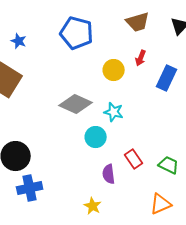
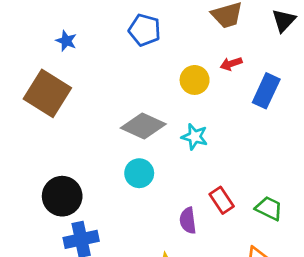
blue pentagon: (77, 33) -> (145, 30), size x0.7
red arrow: (141, 58) -> (231, 64), turned 49
cyan circle: (96, 137) -> (139, 173), moved

